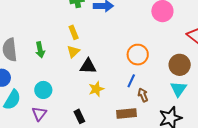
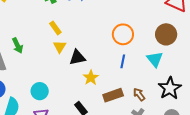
green arrow: (40, 50) -> (17, 46), moved
cyan triangle: (178, 89) -> (155, 59), moved
brown arrow: (143, 95) -> (139, 94), moved
brown rectangle: (127, 113) -> (113, 95), moved

